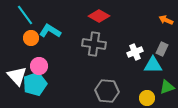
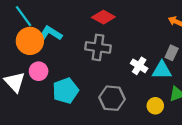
orange circle: (31, 38) -> (30, 41), size x1.6
white cross: (135, 52) -> (139, 66), moved, turned -35
cyan pentagon: (35, 84) -> (66, 91), moved

